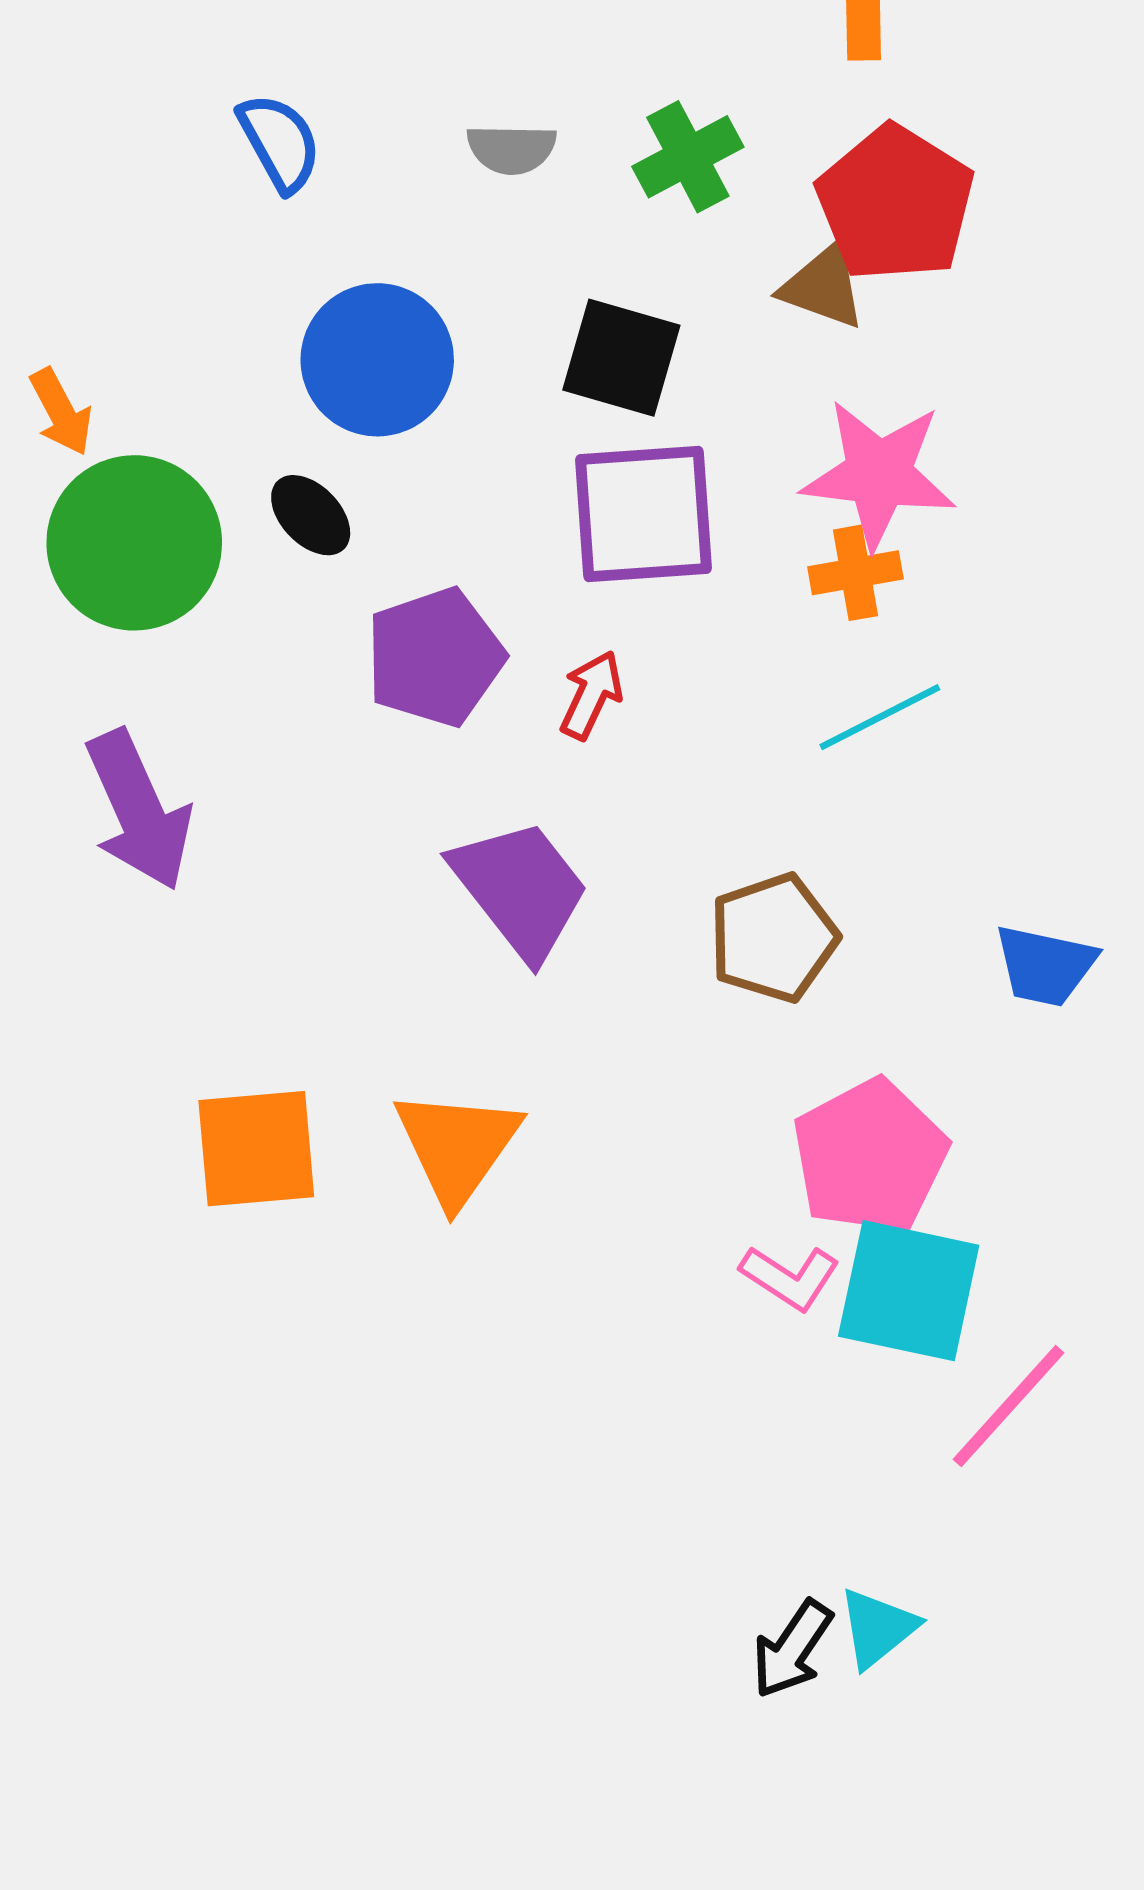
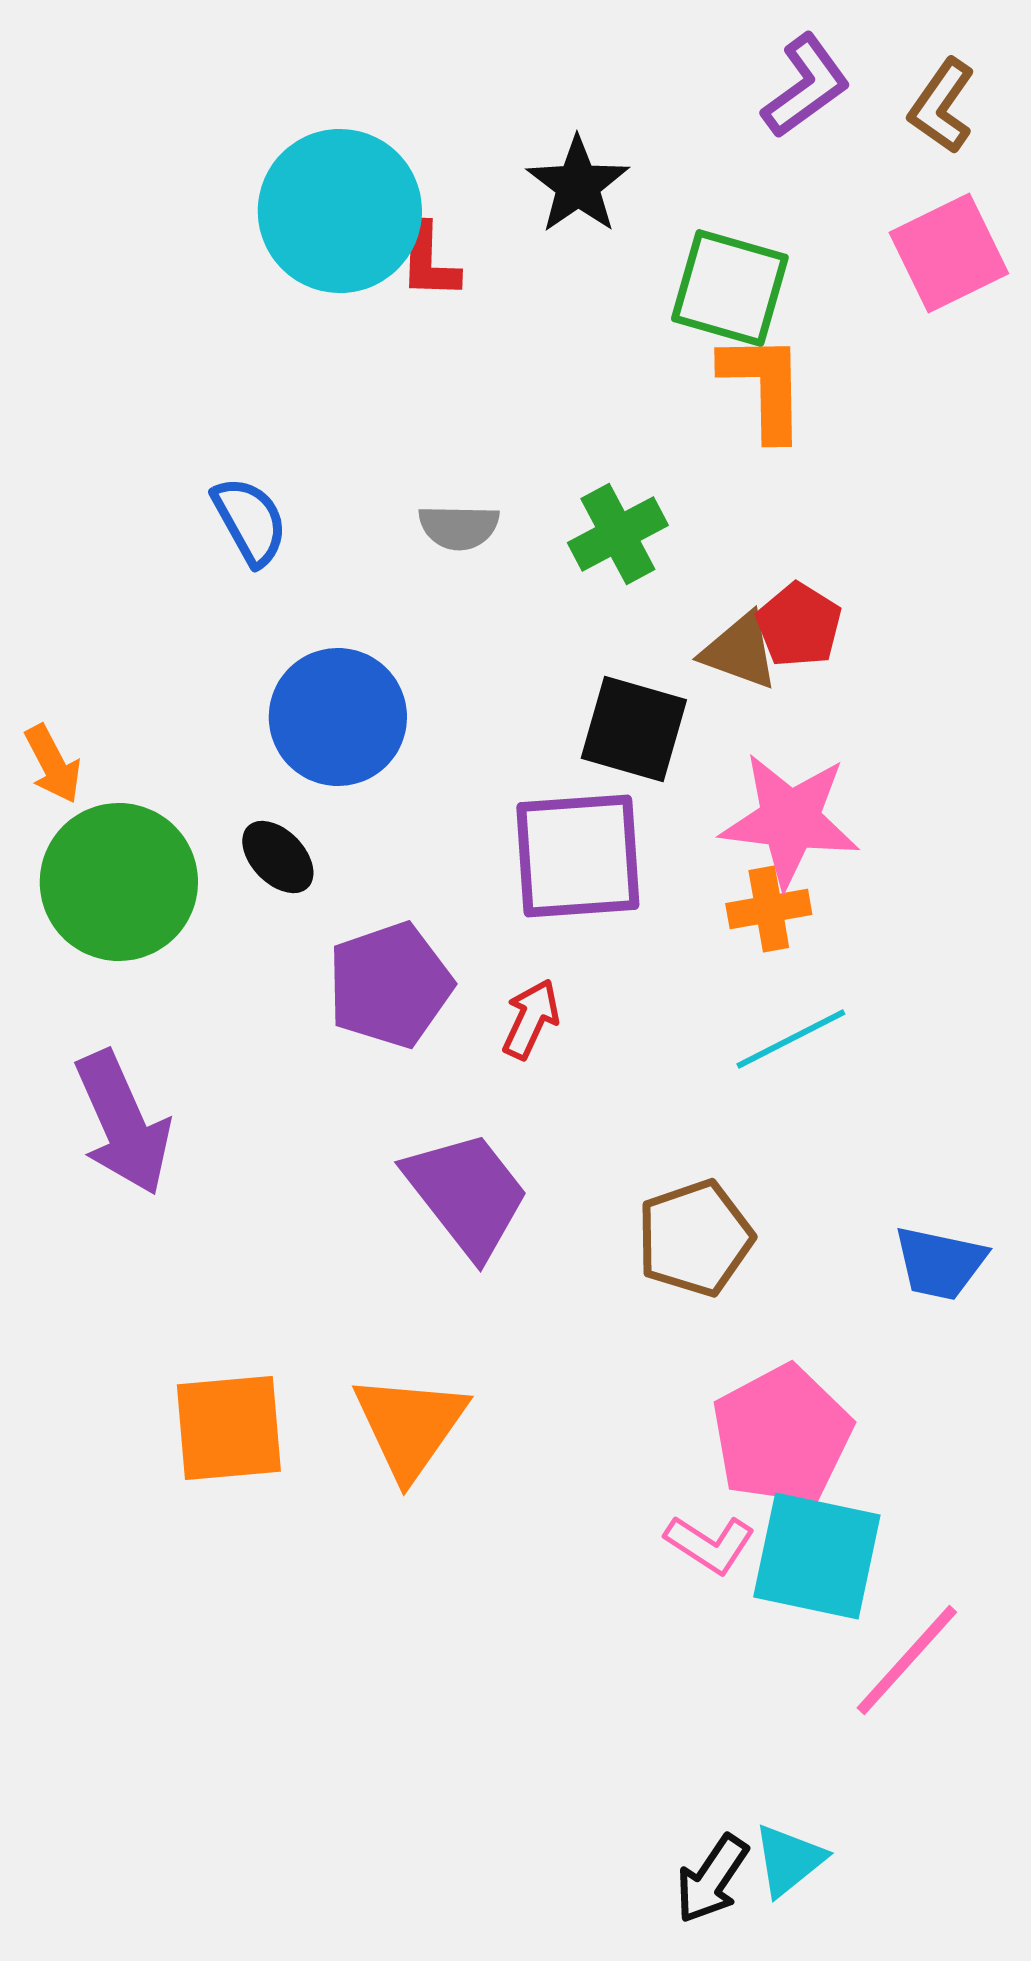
red pentagon: (895, 203) -> (799, 625), moved, size x0.6
black square: (621, 358) -> (634, 729), moved

